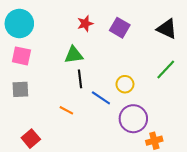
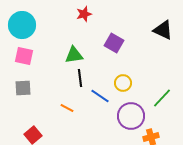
red star: (85, 24) -> (84, 14), moved
purple square: (120, 28) -> (114, 43), moved
green line: (166, 70) -> (162, 98), moved

